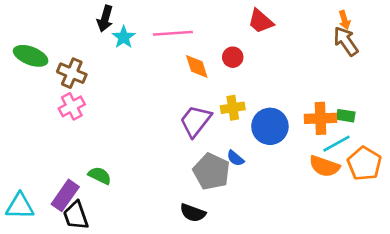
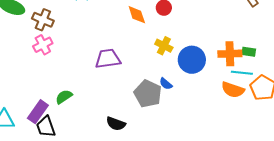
yellow cross: (233, 108) -> (164, 46), turned 36
purple trapezoid: (195, 121) -> (108, 59), moved, turned 44
cyan line: (336, 144) -> (242, 73), turned 35
green semicircle: (100, 176) -> (64, 97), turned -60
black semicircle: (193, 213) -> (116, 124), moved

